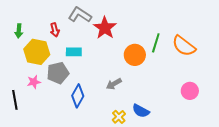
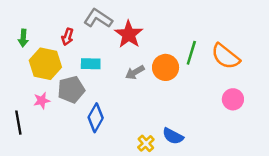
red arrow: (55, 30) -> (67, 37), turned 32
gray arrow: (114, 84) -> (135, 72), moved
pink circle: (190, 91) -> (233, 99), moved

